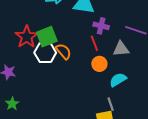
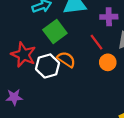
purple cross: (101, 26) -> (109, 17), moved
green square: (47, 37) -> (55, 32), moved

